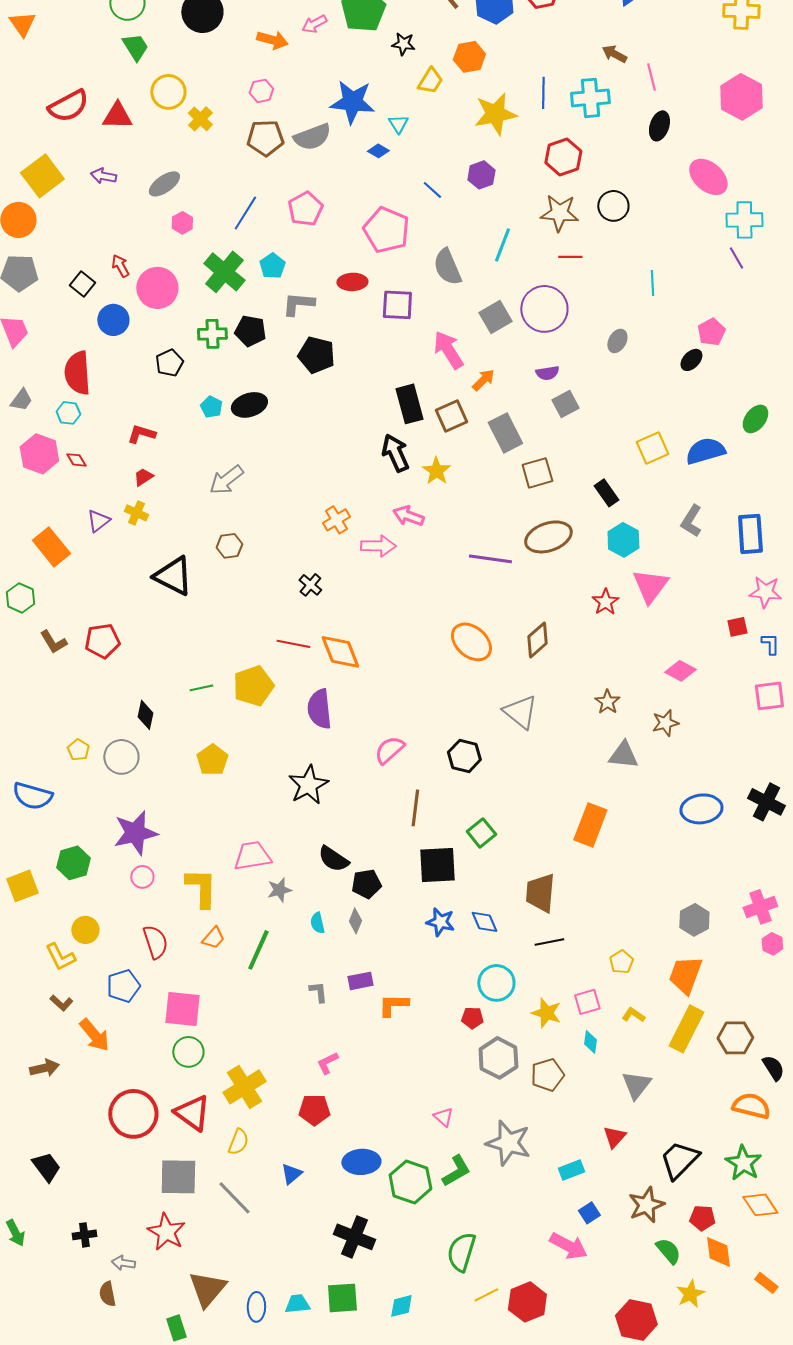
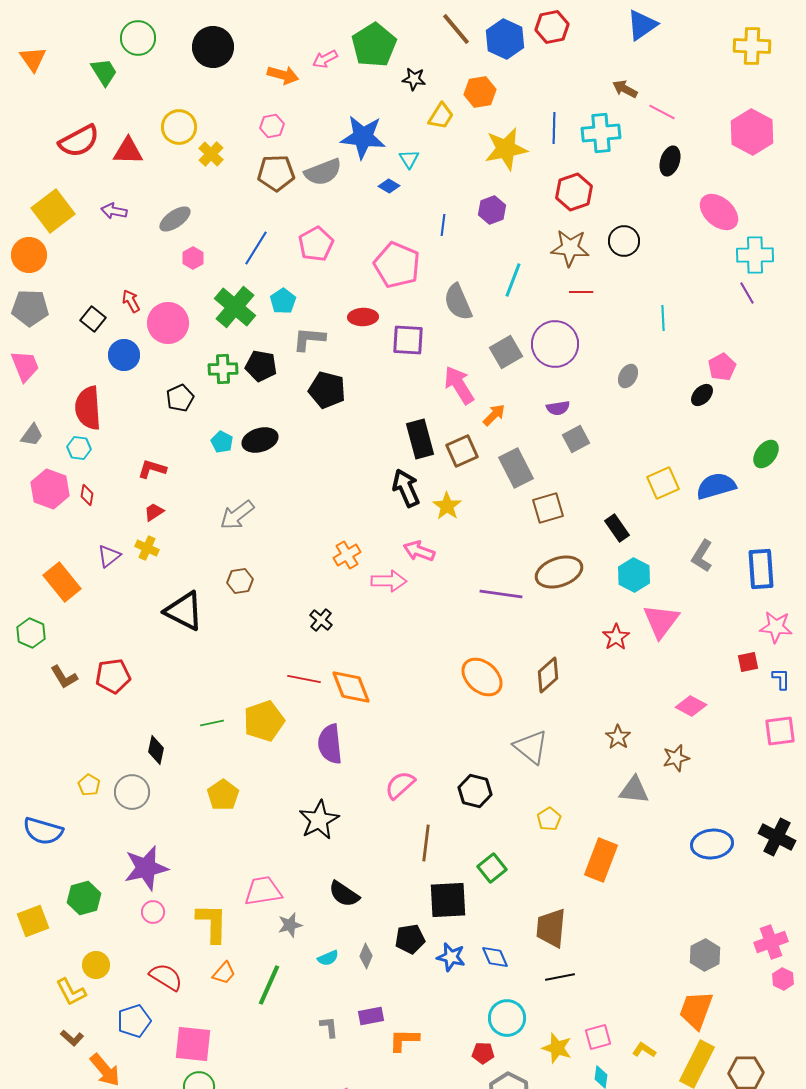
green trapezoid: (135, 47) -> (104, 72), moved
pink line: (651, 77) -> (662, 112), turned -48
blue line: (432, 190) -> (443, 225), turned 55
red diamond: (76, 460) -> (87, 495), turned 40
black pentagon: (366, 884) -> (410, 939), moved
cyan semicircle: (317, 923) -> (328, 958), turned -100
red semicircle: (155, 942) -> (166, 977), turned -40
yellow pentagon: (621, 962) -> (549, 819), moved

